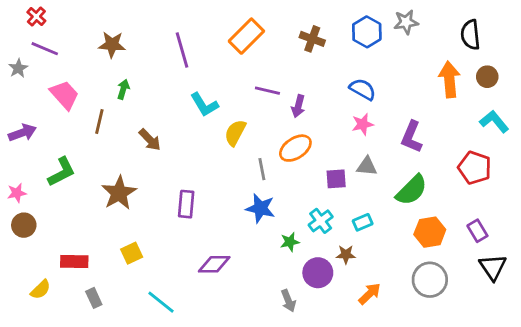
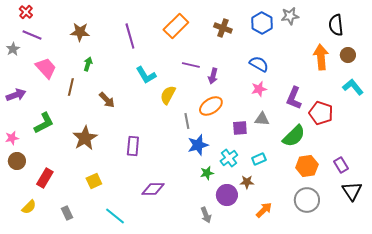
red pentagon: (475, 168) -> (321, 113), moved
blue star: (260, 208) -> (198, 145), moved, turned -30
red rectangle: (74, 262) -> (45, 178), moved, turned -60

